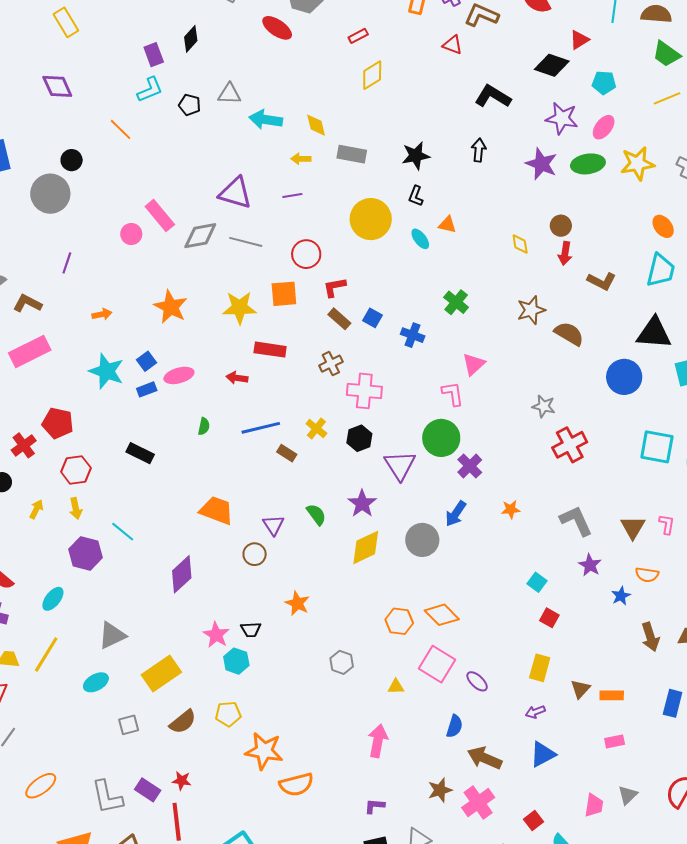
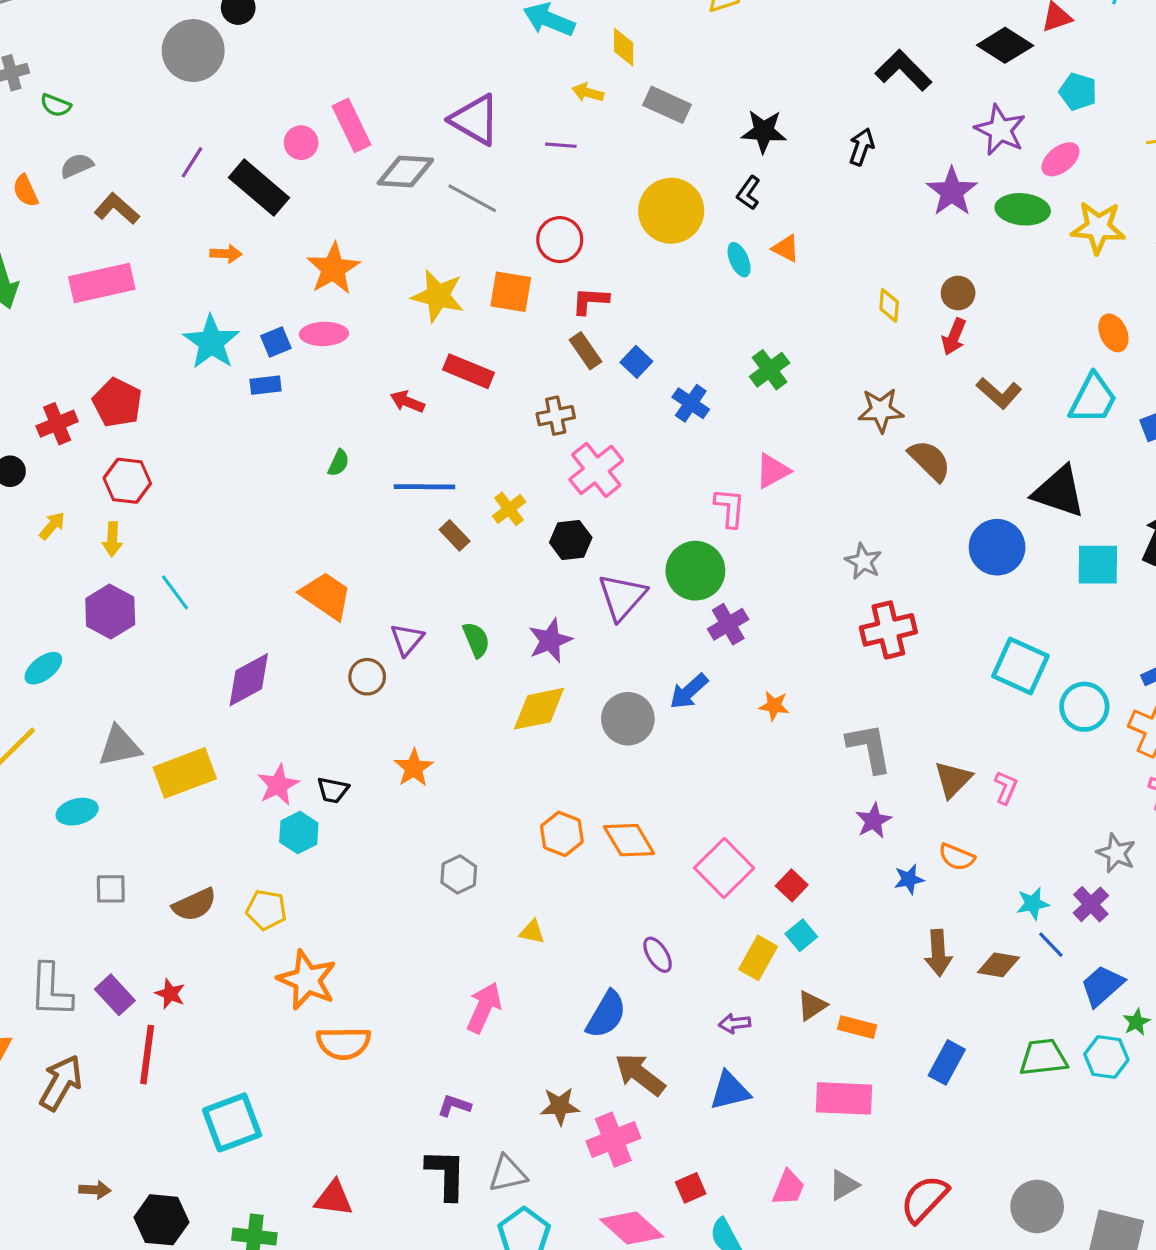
pink ellipse: (179, 375) -> (324, 334), moved
pink cross: (364, 391) -> (596, 470), turned 32
black rectangle: (140, 453) -> (259, 188), moved, size x1.4
cyan square: (537, 582) -> (801, 935), moved
pink square: (437, 664) -> (724, 868), moved
yellow rectangle: (161, 673) -> (185, 773), moved
blue semicircle: (454, 726) -> (606, 1014), size x1.4
pink rectangle: (615, 741) -> (844, 1098), size x1.8

